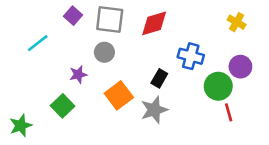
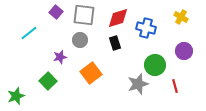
blue cross: (191, 56) -> (146, 28), moved
black rectangle: (159, 78) -> (115, 43), moved, turned -48
green circle: (218, 86) -> (155, 65), moved
gray star: (154, 110) -> (138, 84), moved

